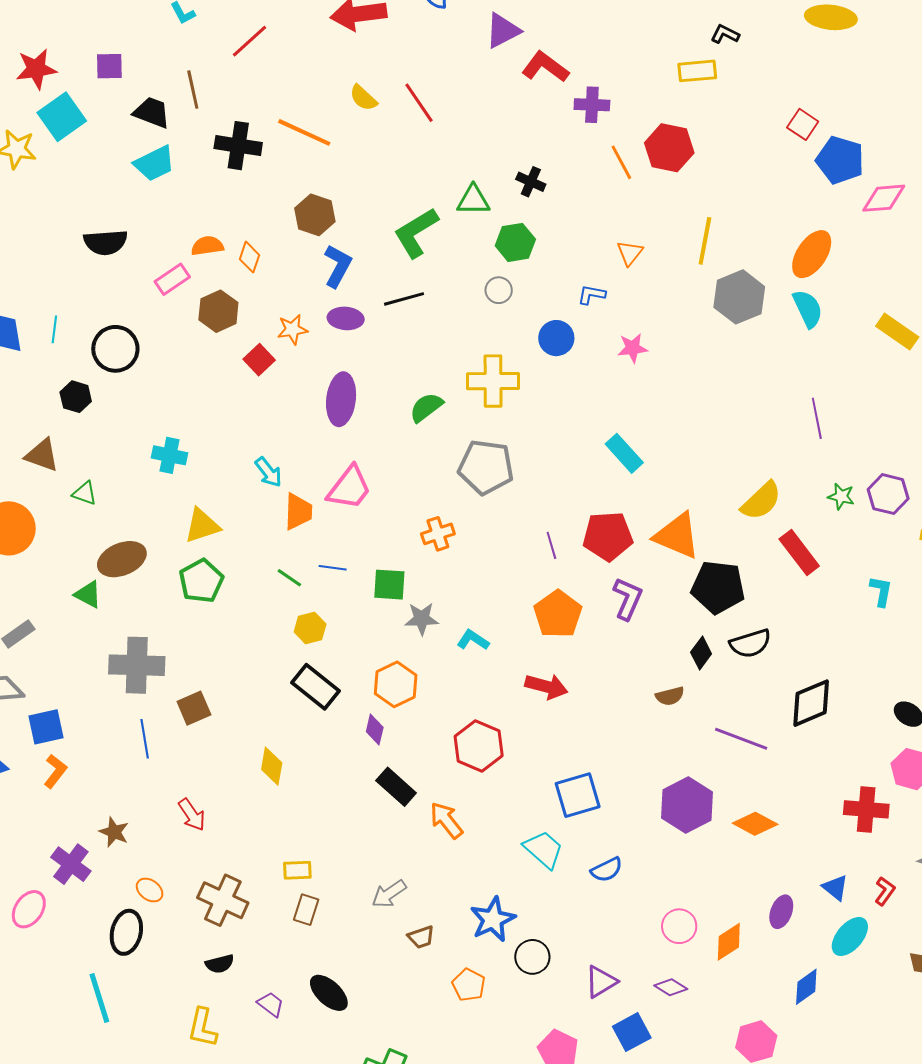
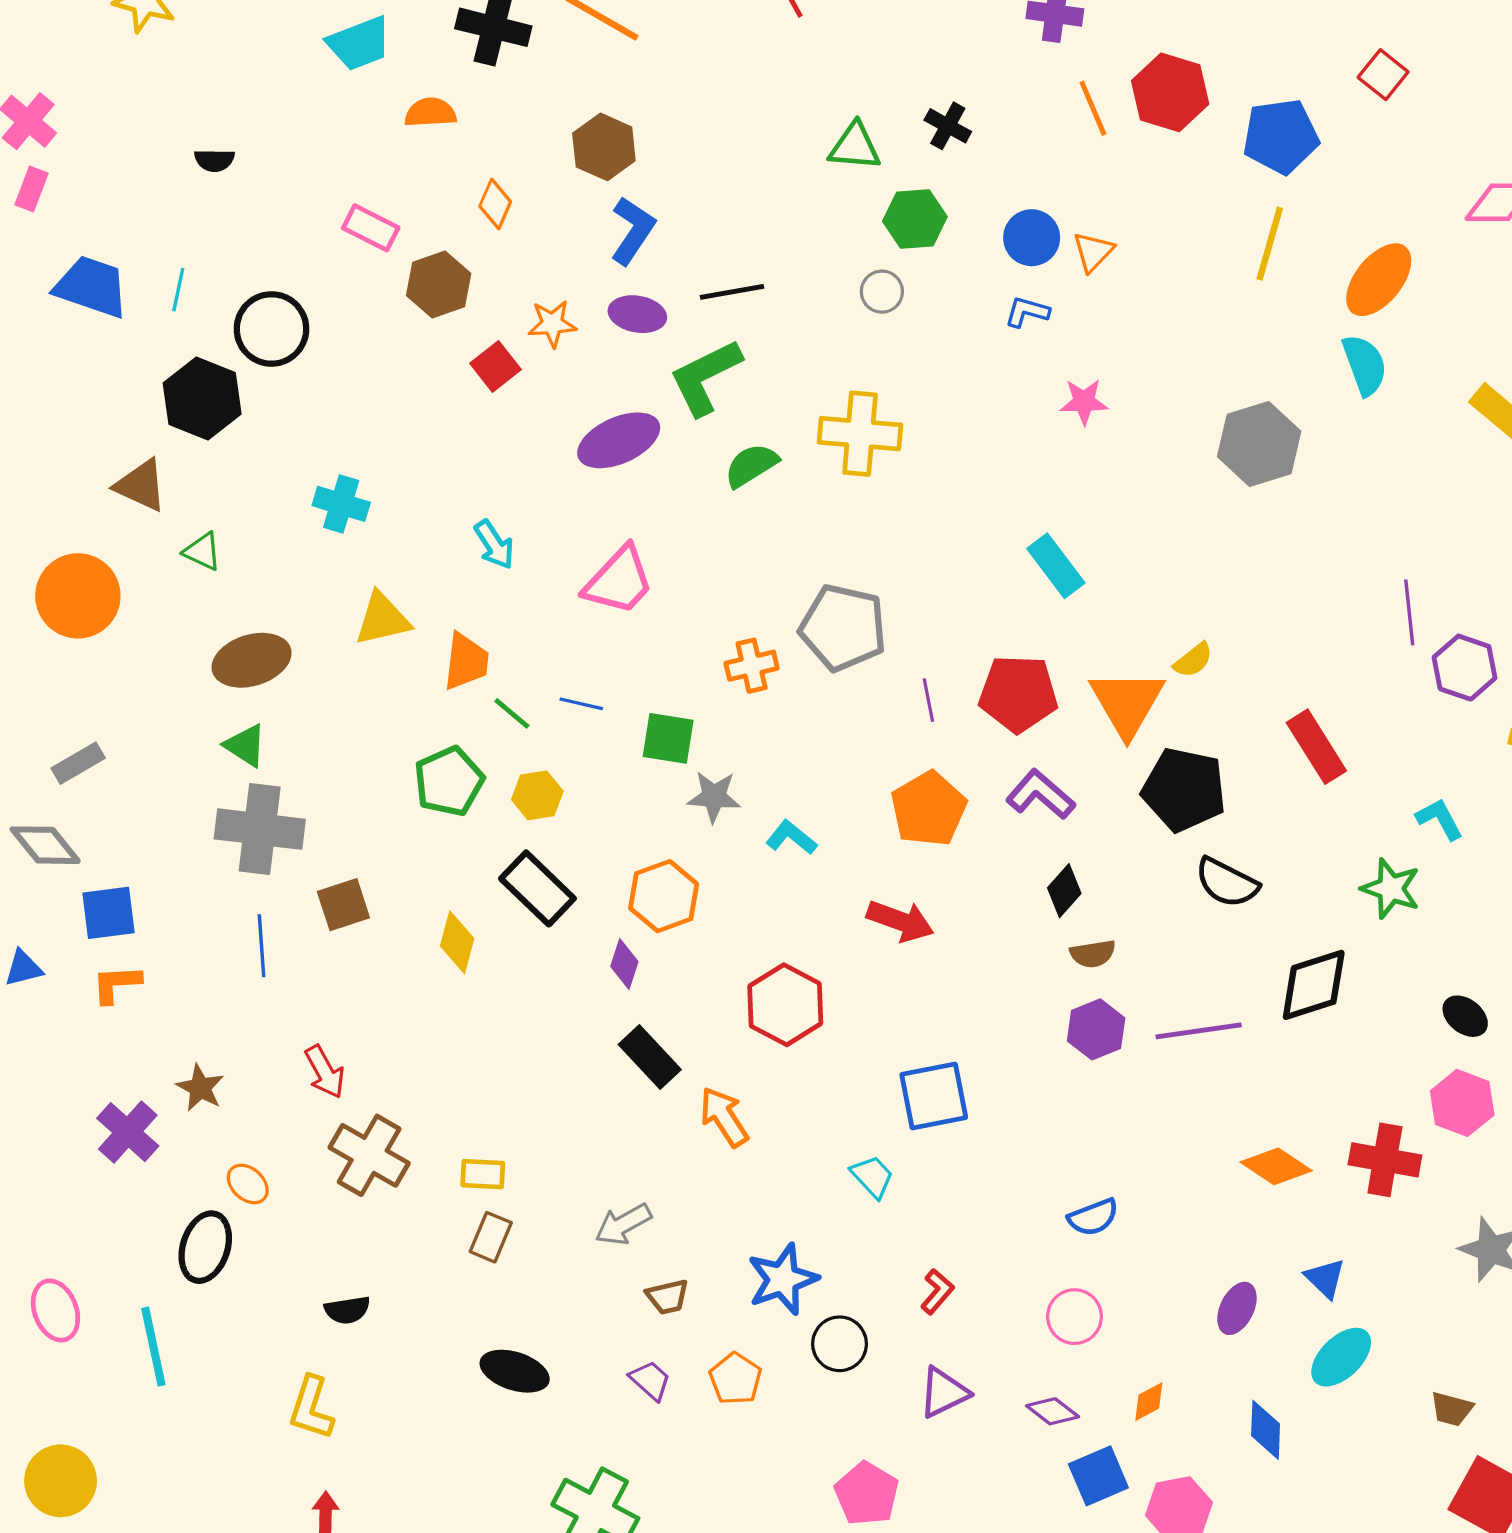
blue pentagon: (840, 160) -> (1281, 136), moved, turned -30
green L-shape: (416, 233) -> (705, 377), moved
yellow line: (705, 241) -> (1270, 244), moved
black semicircle: (106, 242) -> (214, 160), moved, size x0.6
orange semicircle: (207, 246) -> (430, 113), moved
pink rectangle: (172, 279) -> (371, 228), turned 56
gray hexagon: (739, 297) -> (1259, 444), moved
blue circle: (556, 338) -> (1032, 238), moved
black hexagon: (76, 397) -> (202, 398), size x1.6
purple ellipse: (341, 399) -> (619, 440), turned 54
purple line: (817, 418) -> (1409, 612), moved
gray pentagon: (486, 467) -> (843, 628), moved
green star: (841, 496) -> (1391, 889), moved, size x1.4
yellow semicircle: (761, 501) -> (1193, 660), moved, size x0.6
orange trapezoid: (298, 512) -> (466, 661), moved
orange triangle: (677, 536) -> (1127, 703), turned 32
green pentagon: (201, 581) -> (449, 781), moved
cyan L-shape: (881, 591) -> (1440, 819), turned -44
green triangle: (88, 594) -> (245, 745), moved
purple L-shape: (628, 599) -> (1040, 795), turned -78
black semicircle: (750, 643) -> (1227, 883), turned 39
black diamond: (701, 653) -> (1064, 891), moved
purple line: (741, 739) -> (1199, 1031), turned -34
yellow diamond: (272, 766) -> (457, 942), moved
orange L-shape: (55, 771) -> (116, 984), turned -136
purple hexagon: (687, 805) -> (1096, 1029), moved, size x0.7
orange diamond: (755, 824) -> (1276, 1166), moved
cyan trapezoid: (544, 849) -> (872, 1177), size x0.7
blue semicircle: (607, 870) -> (1093, 1217), moved
red L-shape: (885, 891) -> (937, 1292), moved
brown cross: (223, 900) -> (369, 1155), moved
pink ellipse: (29, 909) -> (55, 1310), moved, turned -60
orange diamond: (729, 942) -> (1149, 1402), moved, size x0.7
blue diamond: (806, 987) -> (1266, 1430), turned -57
black ellipse: (329, 993) -> (515, 1371), turned -30
purple trapezoid: (271, 1004) -> (650, 1380), moved
blue square: (632, 1032) -> (1098, 1476), moved

